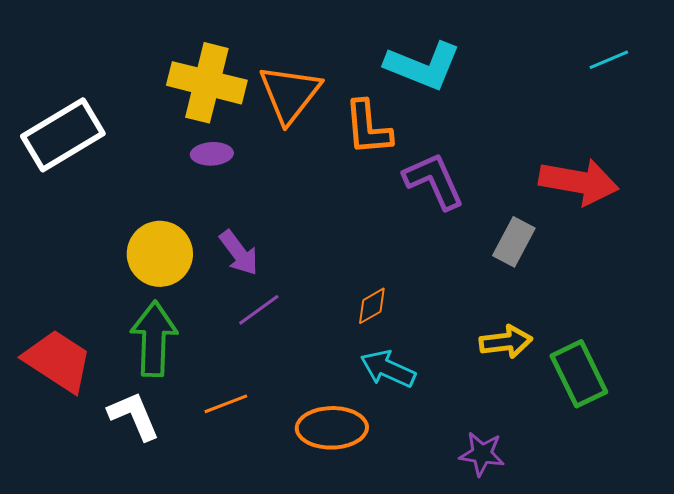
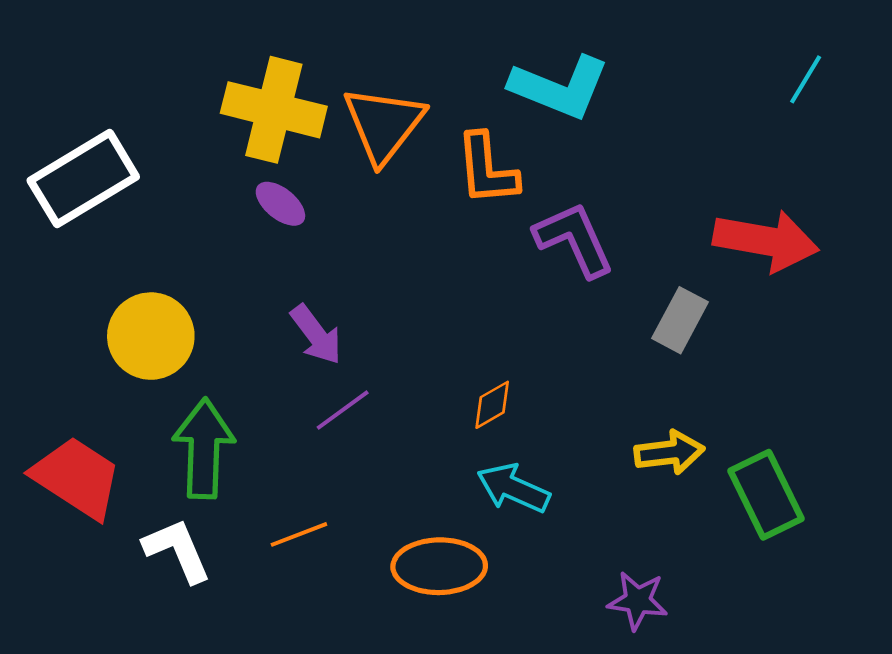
cyan line: (609, 60) -> (806, 79), turned -36
purple ellipse: (212, 154) -> (280, 204), turned 42
yellow circle: (160, 254) -> (151, 336), moved

